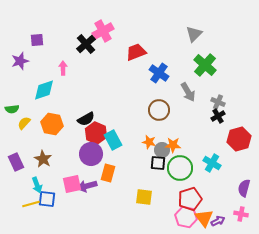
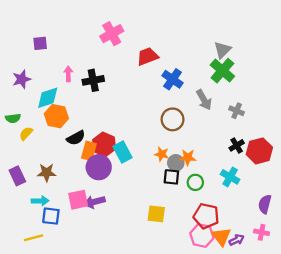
gray triangle: (194, 34) -> (222, 50), moved
black cross: (86, 44) -> (93, 80), moved, turned 30
purple star: (20, 61) -> (22, 79), moved
black cross: (218, 116) -> (237, 145), moved
black semicircle: (86, 119) -> (76, 138), moved
orange hexagon: (52, 124) -> (56, 116), moved
brown star: (43, 159) -> (47, 173), turned -30
green circle: (180, 168) -> (195, 182), size x0.6
orange rectangle: (108, 173) -> (89, 151), moved
cyan arrow: (37, 185) -> (40, 201), turned -70
red pentagon: (190, 199) -> (206, 216), turned 30
yellow line: (31, 204) -> (34, 238), moved

